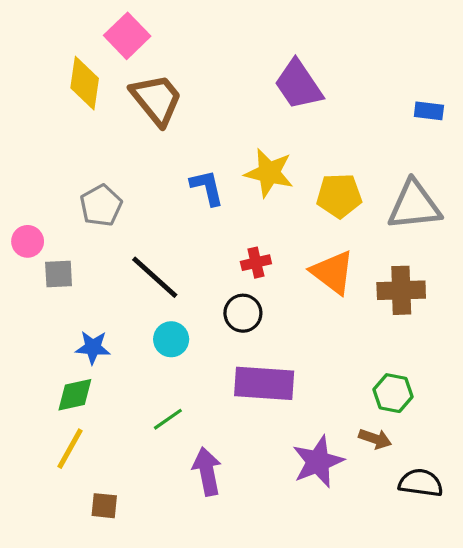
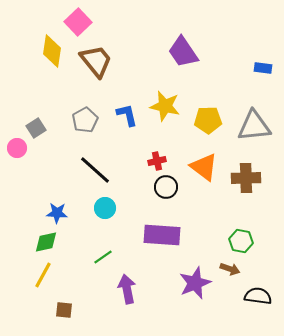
gray pentagon: (101, 205) -> (85, 120), moved
gray square: (59, 274) -> (36, 128), moved, turned -30
black circle: (243, 313) -> (166, 187), moved

